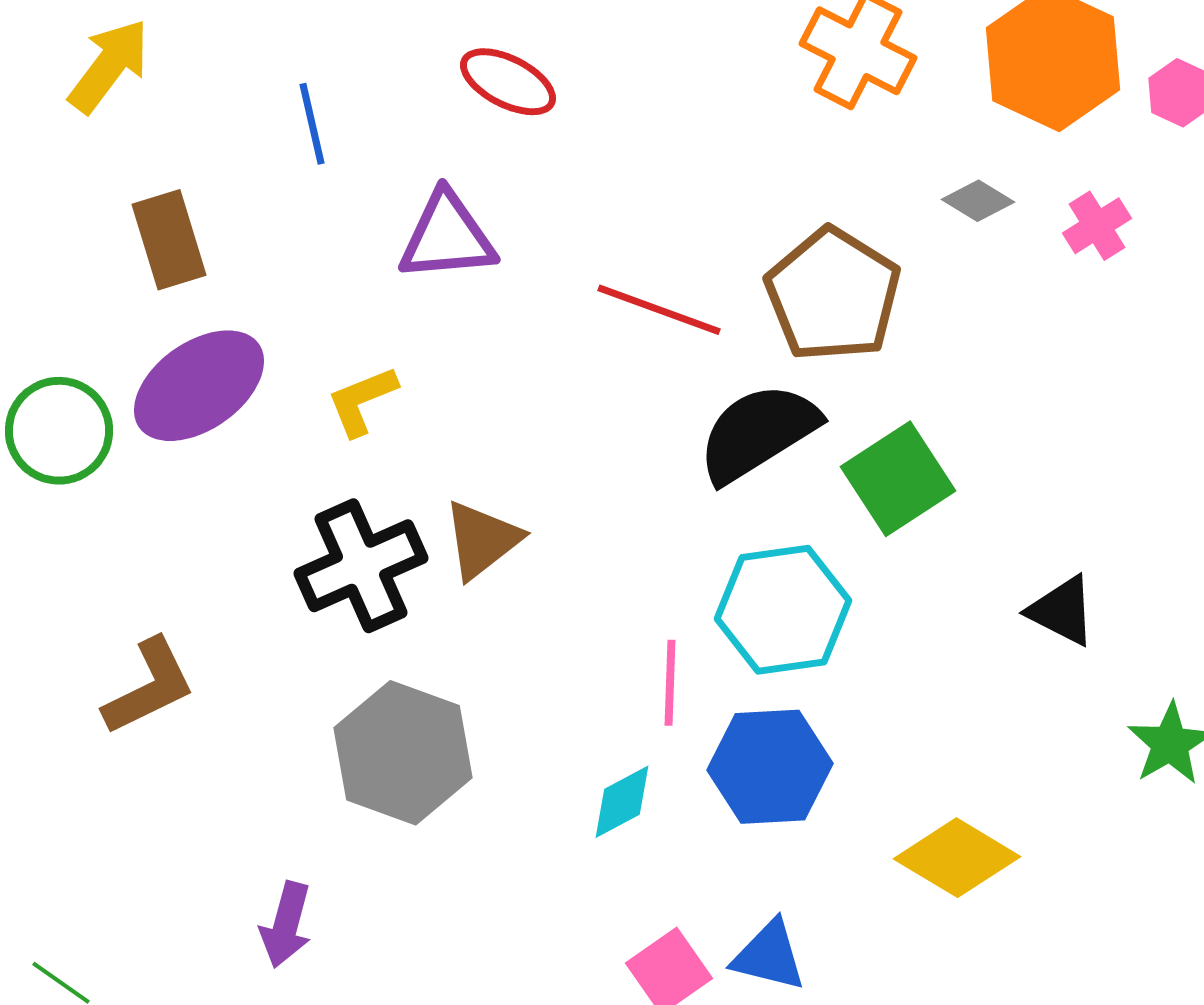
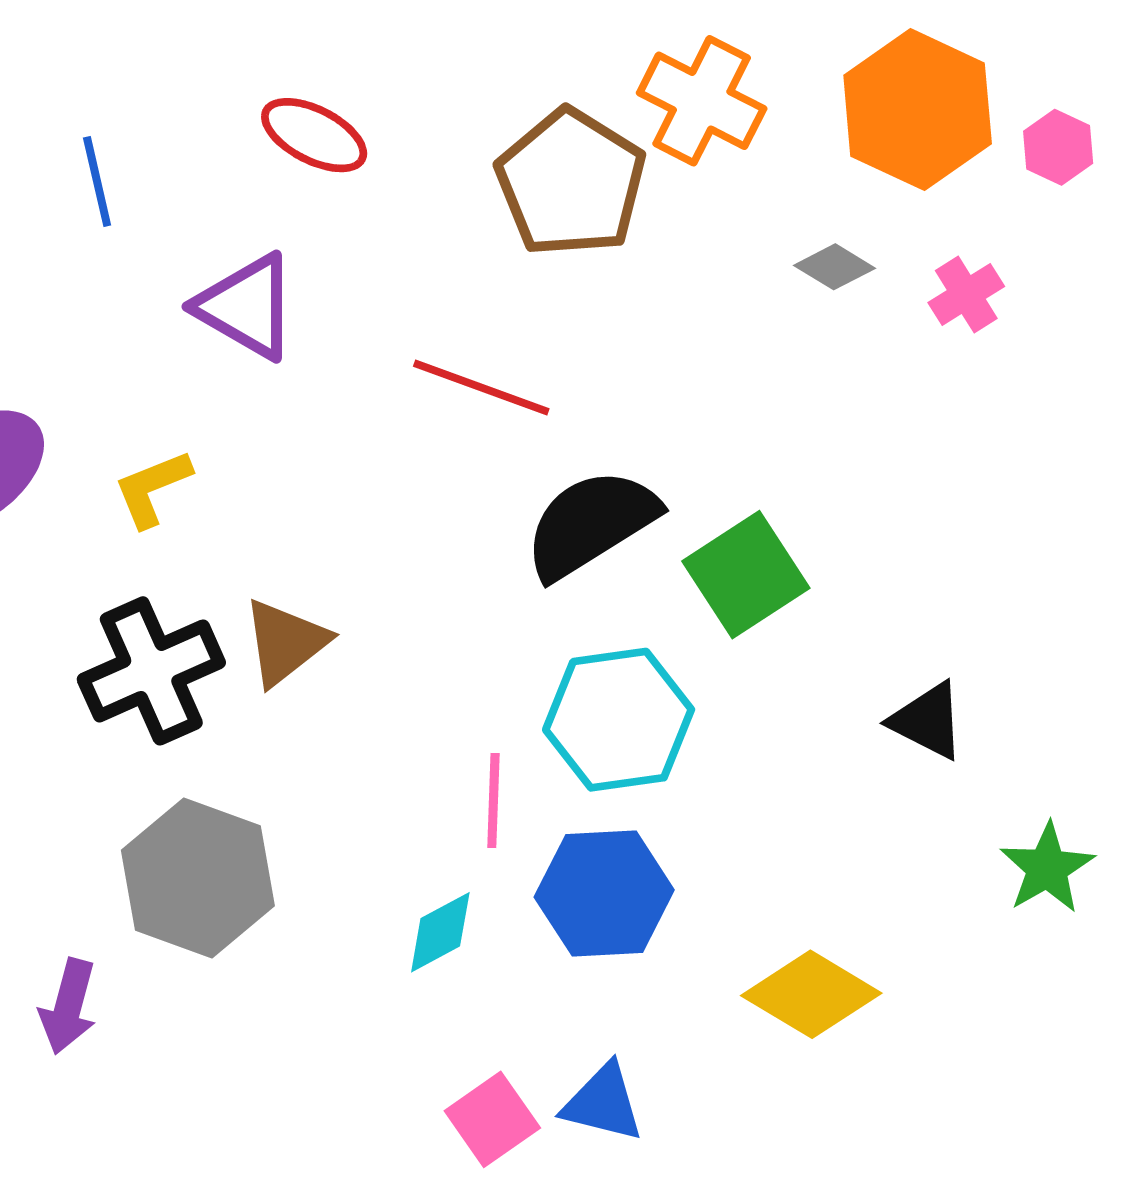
purple triangle: (447, 237) -> (247, 307), turned 35
brown pentagon: (833, 295) -> (571, 183), moved
purple arrow: (286, 925) -> (68, 1006), moved

